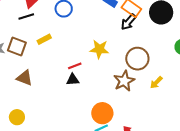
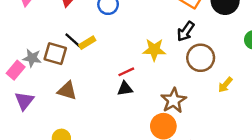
black line: (26, 16) -> (73, 40), moved, turned 63
black arrow: (128, 22) -> (186, 31), moved
brown star: (124, 81) -> (174, 100), moved

